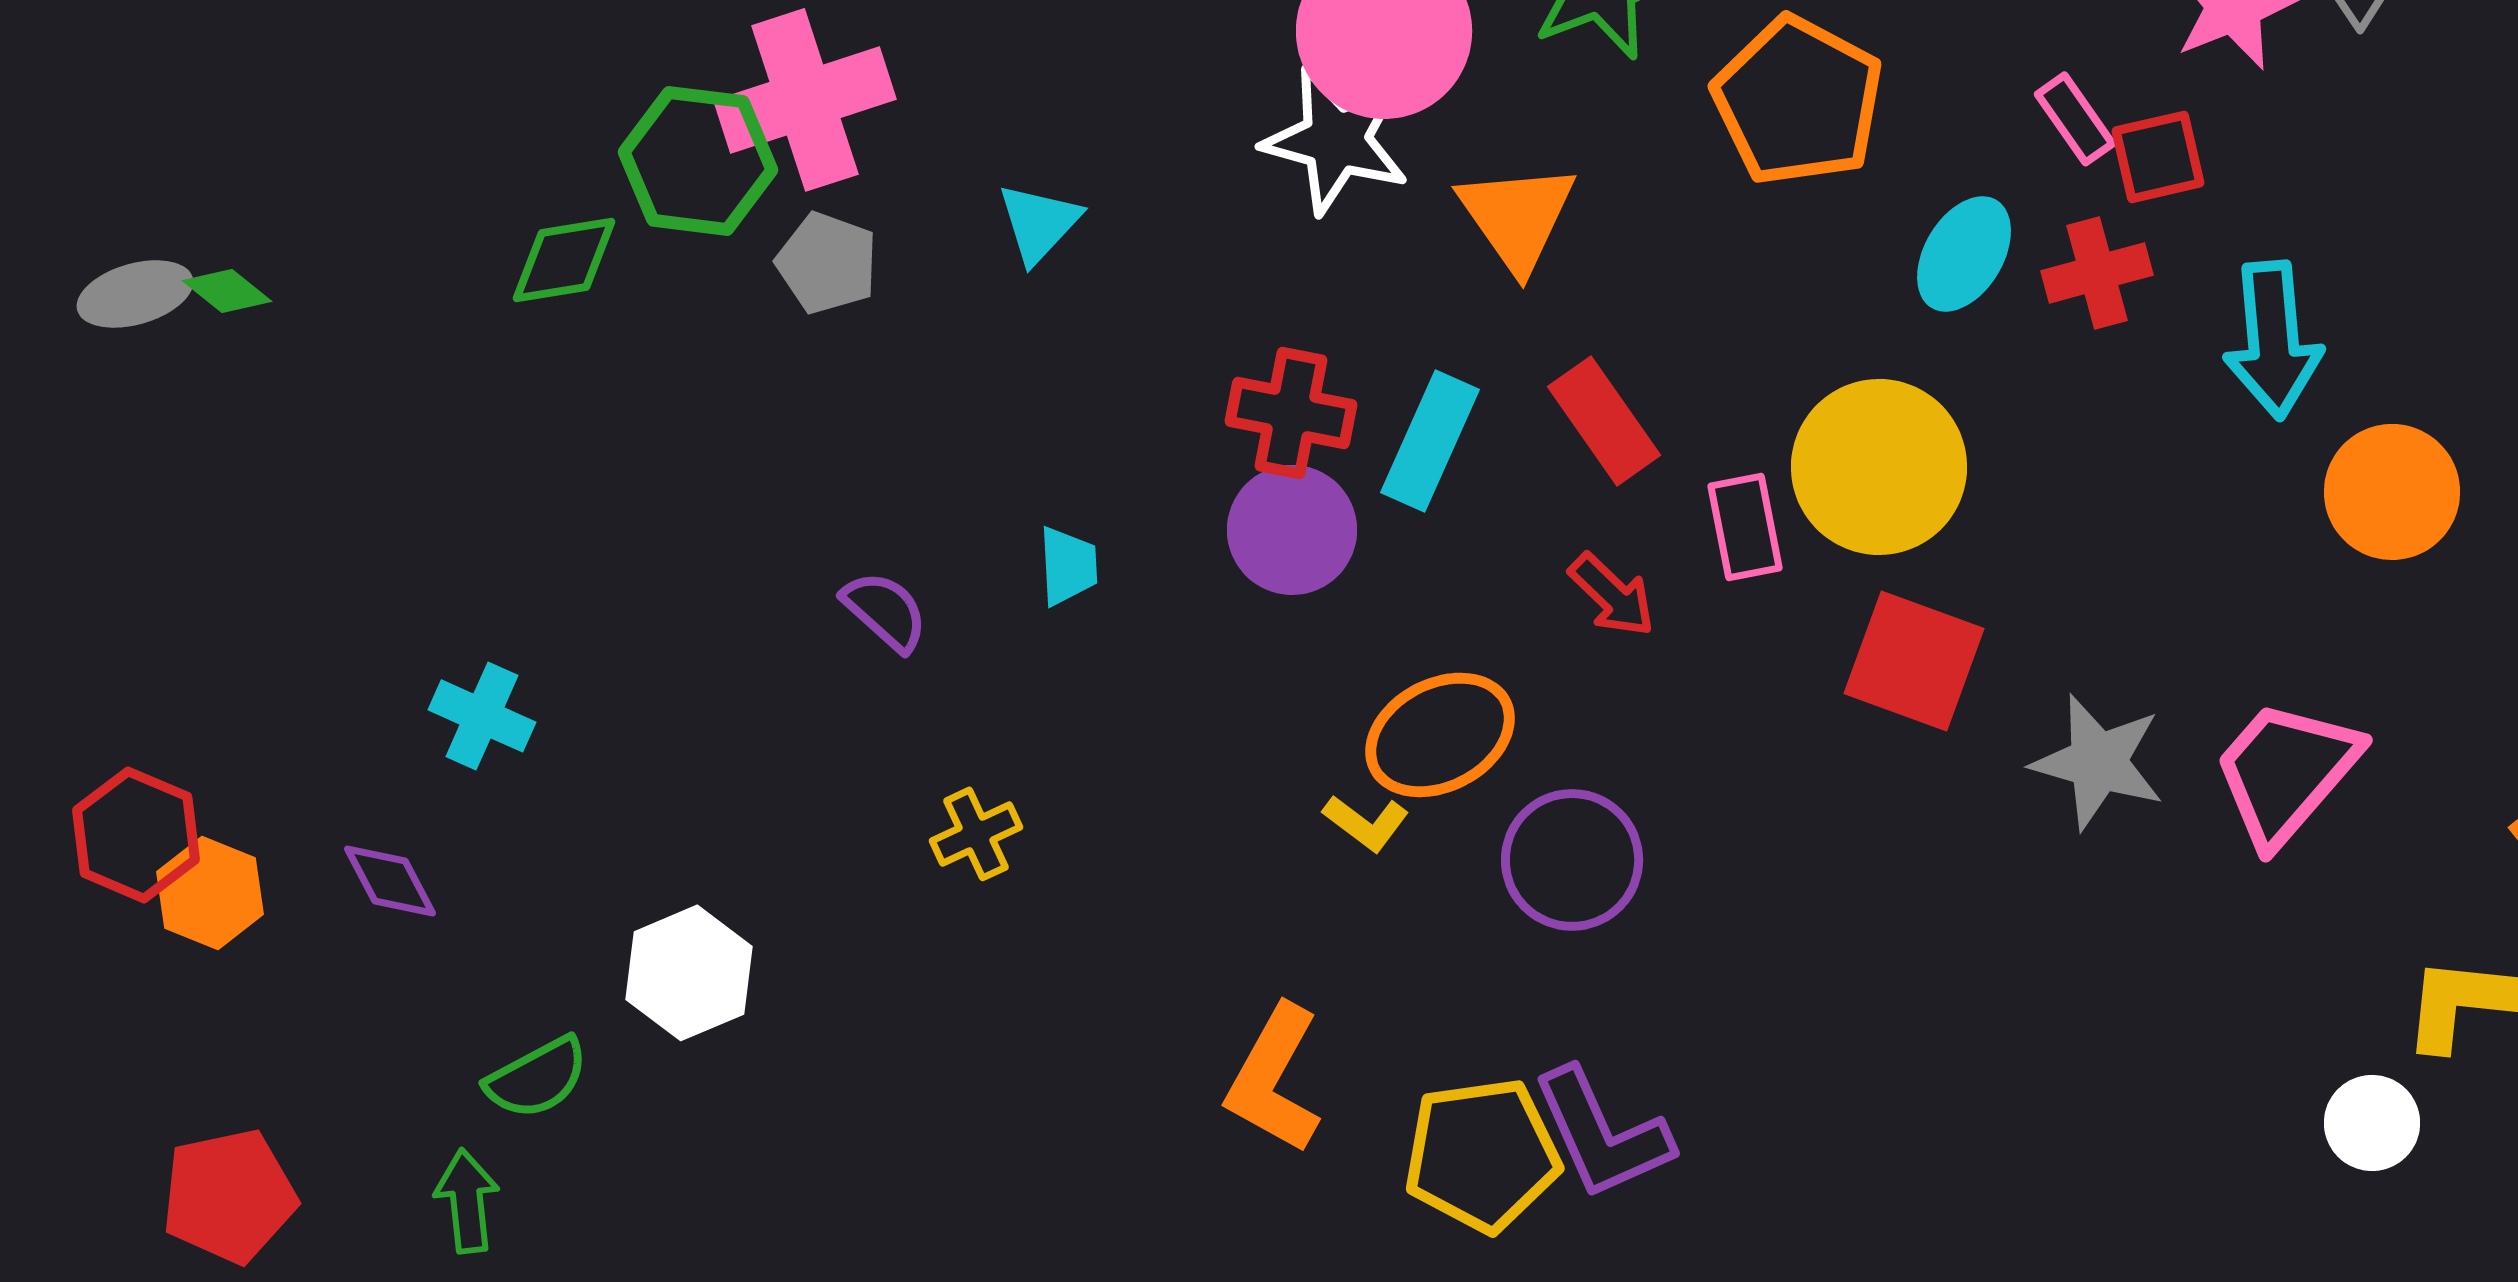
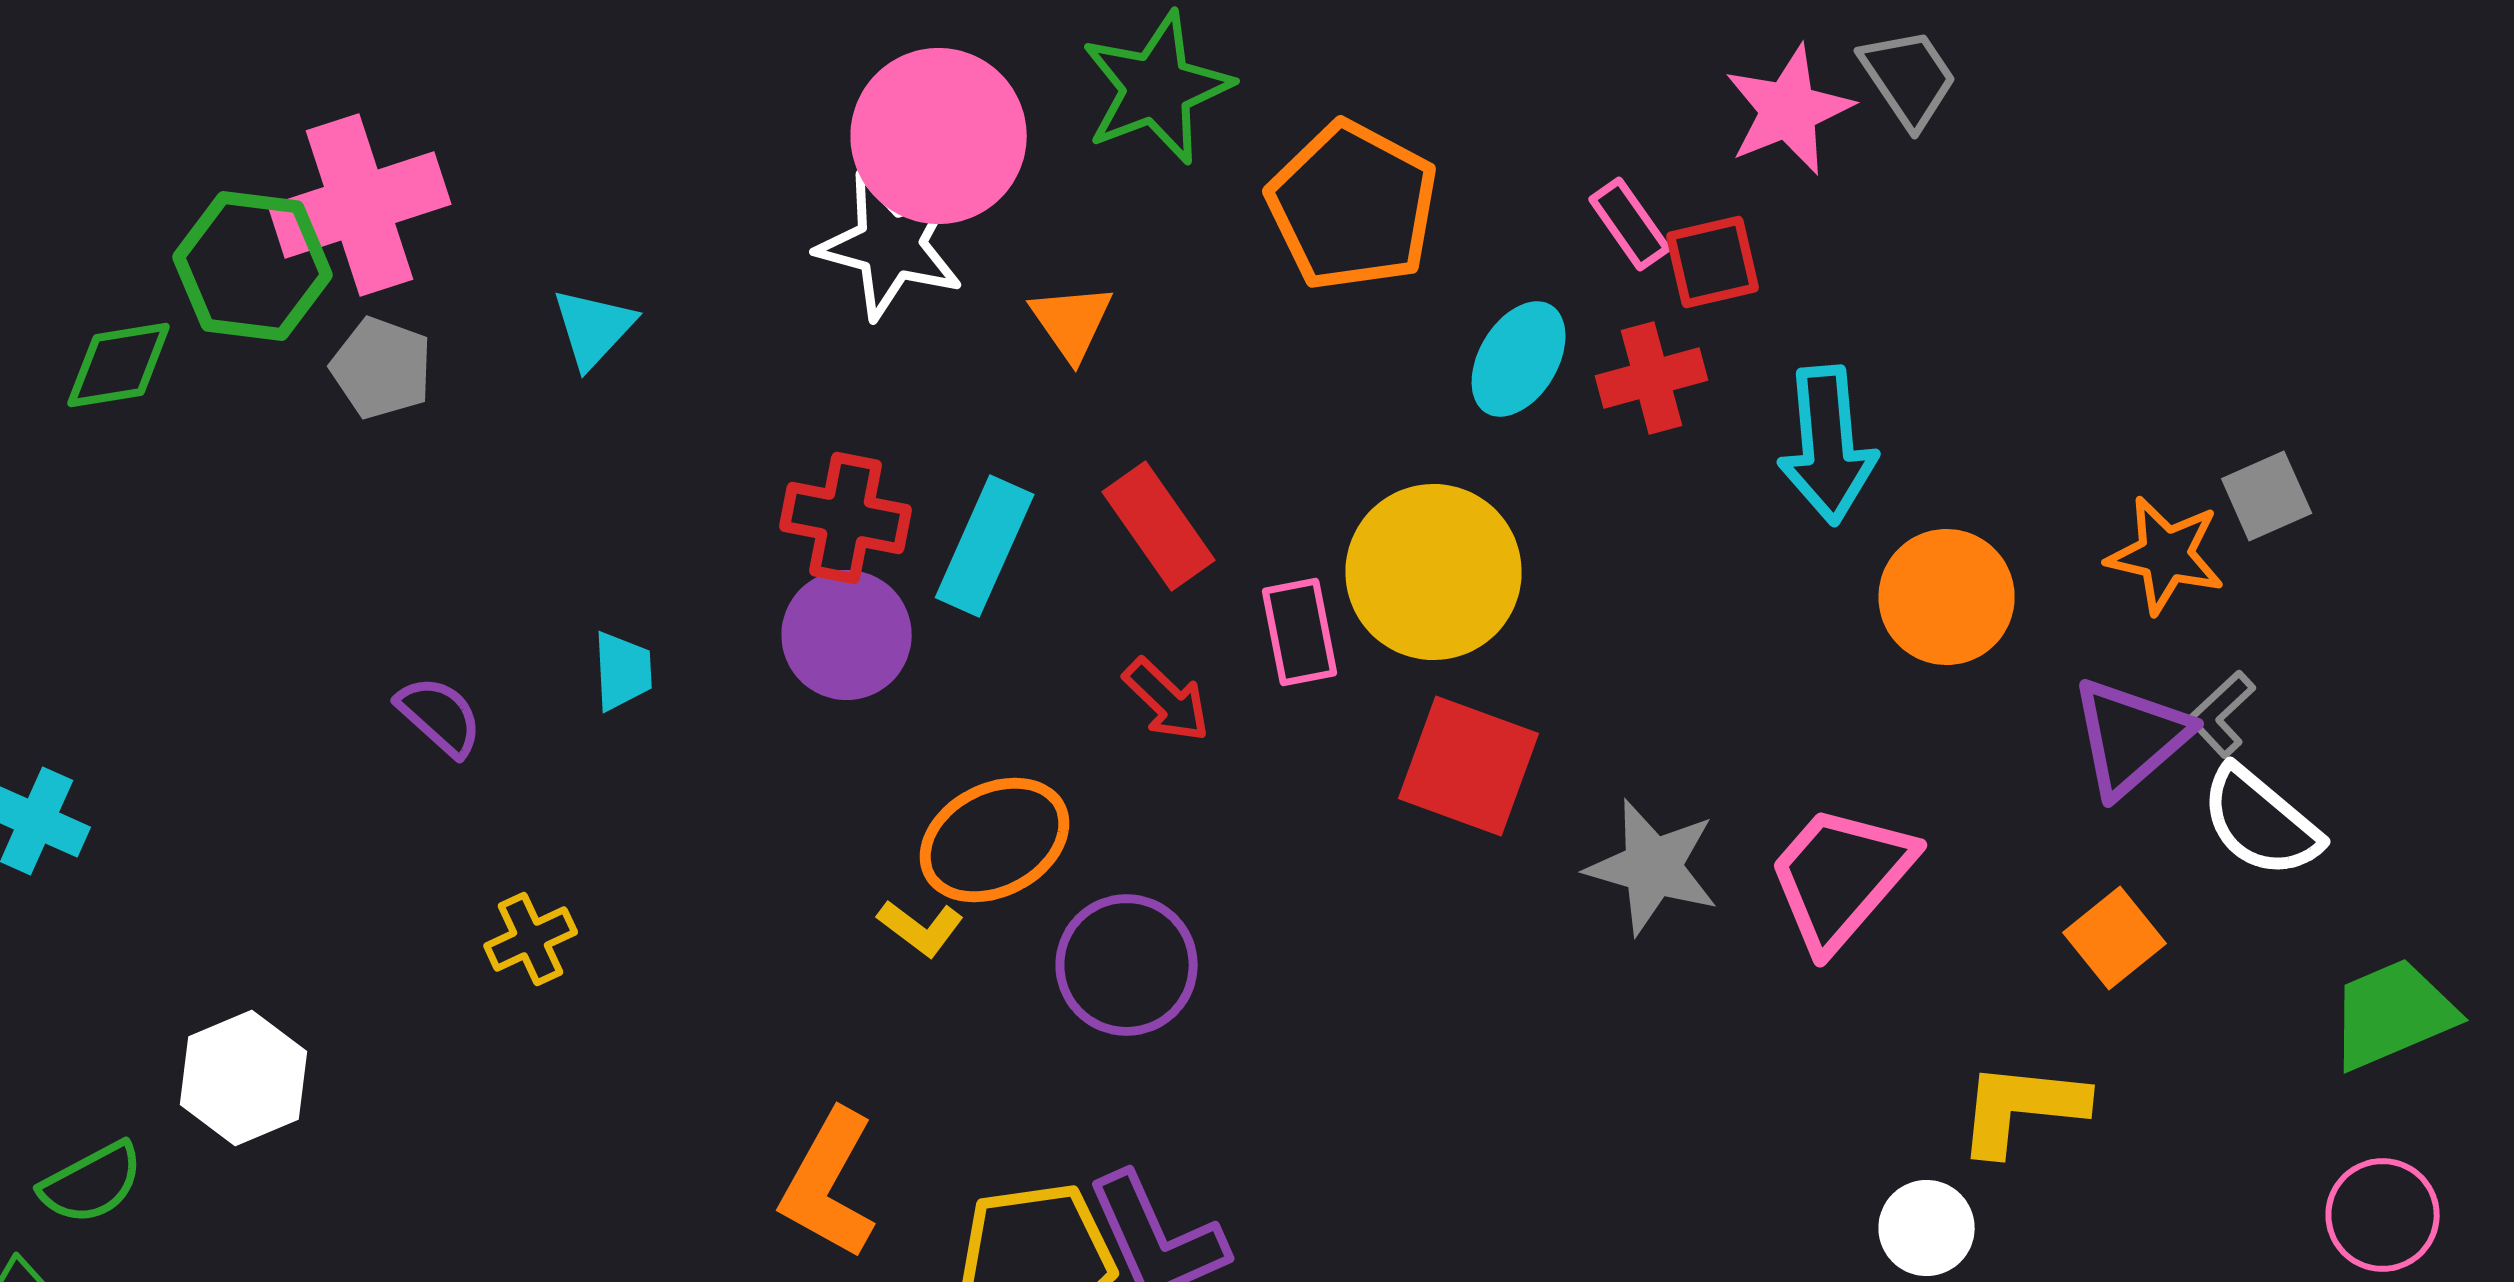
orange triangle: (1517, 217) -> (1072, 322), size x0.7

